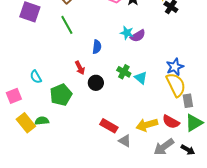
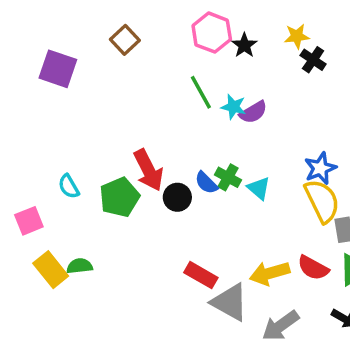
green line: (67, 25) -> (201, 92), moved
blue semicircle: (97, 47) -> (206, 183), moved, turned 128
red arrow: (80, 68) -> (148, 170), size x1.6
green pentagon: (61, 95) -> (119, 197), moved
gray triangle: (125, 141) -> (230, 302), size x1.6
gray arrow: (164, 147) -> (280, 326), moved

